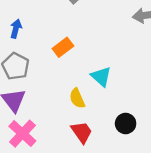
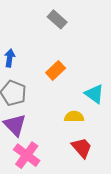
yellow semicircle: (77, 98) -> (74, 117), turned 120

